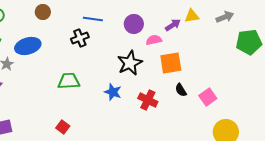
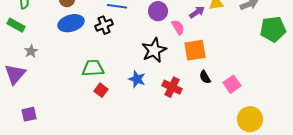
pink semicircle: (154, 40) -> (178, 27), turned 70
blue ellipse: (28, 46) -> (71, 23), moved
red square: (63, 127) -> (101, 90), moved

